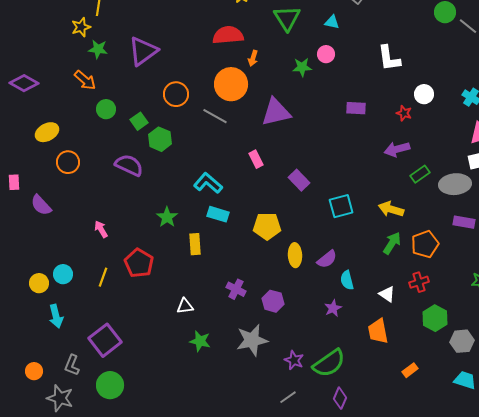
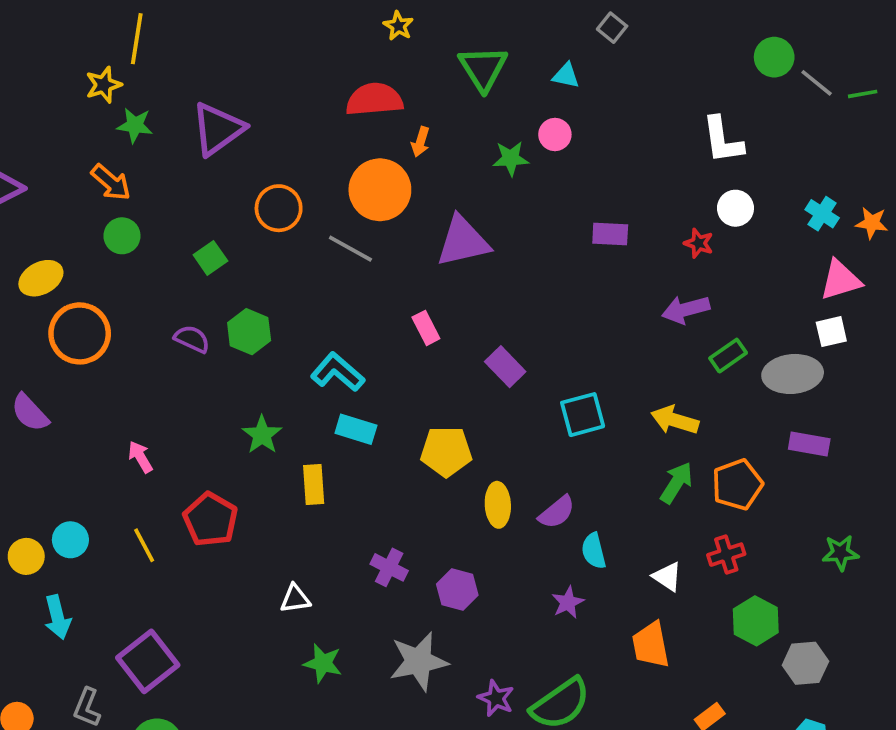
white L-shape: (389, 58) -> (723, 140), moved
green circle: (106, 109) -> (122, 236), moved
green hexagon: (160, 139) -> (249, 332), moved
orange circle: (68, 162) -> (80, 333), size x1.4
purple semicircle: (129, 165) -> (192, 339), size x0.7
yellow line: (103, 277) -> (144, 545), turned -48

